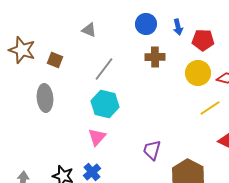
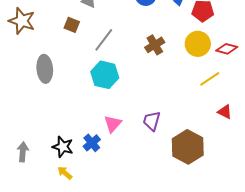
brown cross: (155, 57) -> (155, 45), moved, turned -30
brown square: (55, 60) -> (72, 25), moved
pink triangle: (97, 137) -> (113, 124), moved

